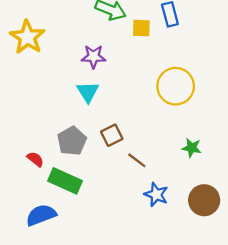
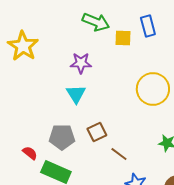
gray pentagon: (72, 141) -> (62, 137), turned 30

